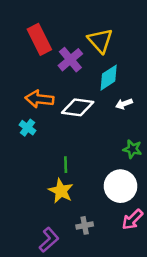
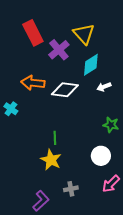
cyan cross: (27, 128) -> (11, 109), moved
white circle: (120, 186) -> (101, 156), size x0.7

